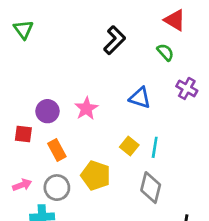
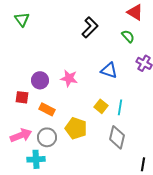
pink star: (86, 109) -> (69, 78), turned -30
orange rectangle: (57, 150) -> (47, 109), turned -35
pink arrow: (22, 185) -> (21, 135), size x1.5

